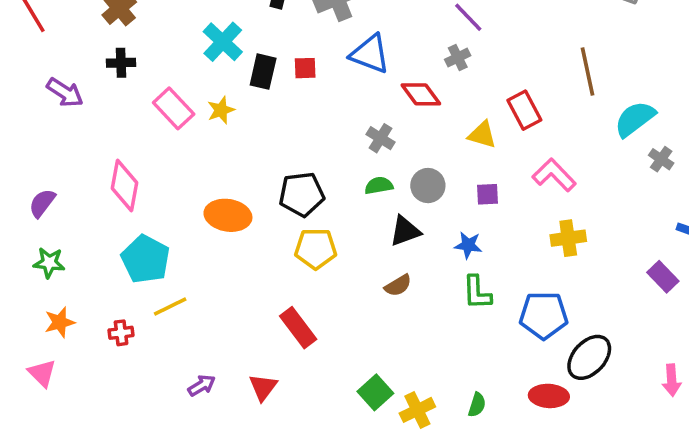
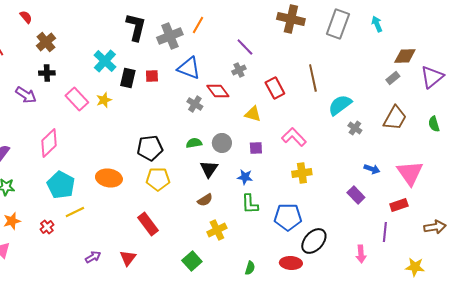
purple arrow: (65, 93) -> (26, 95), moved
red rectangle: (524, 110) -> (275, 88), moved
gray cross: (381, 138) -> (195, 104), moved
pink diamond: (125, 186) -> (49, 143), turned 36
orange ellipse: (228, 215) -> (109, 178), moved
black triangle: (405, 231) -> (209, 169), turned -36
red cross: (121, 333) -> (47, 227), turned -32
yellow cross: (417, 410) -> (217, 230), moved

